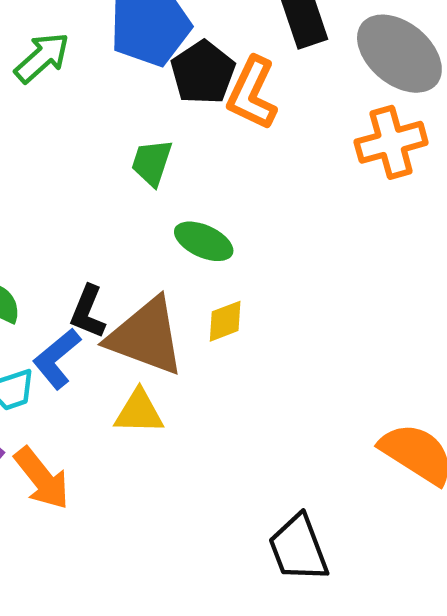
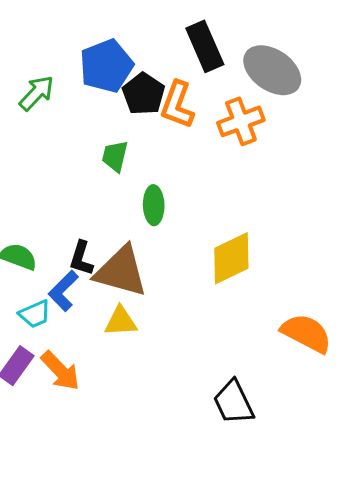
orange cross: (391, 142) -> (241, 121), moved
green ellipse: (204, 241) -> (154, 205), turned 69
yellow diamond: (225, 321) -> (231, 258), moved, size x1.8

